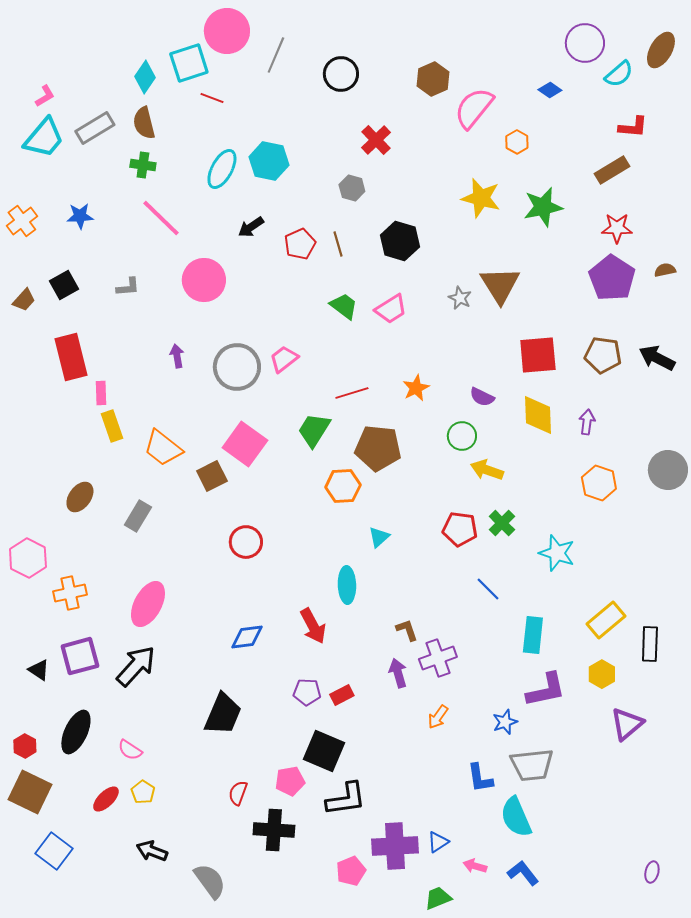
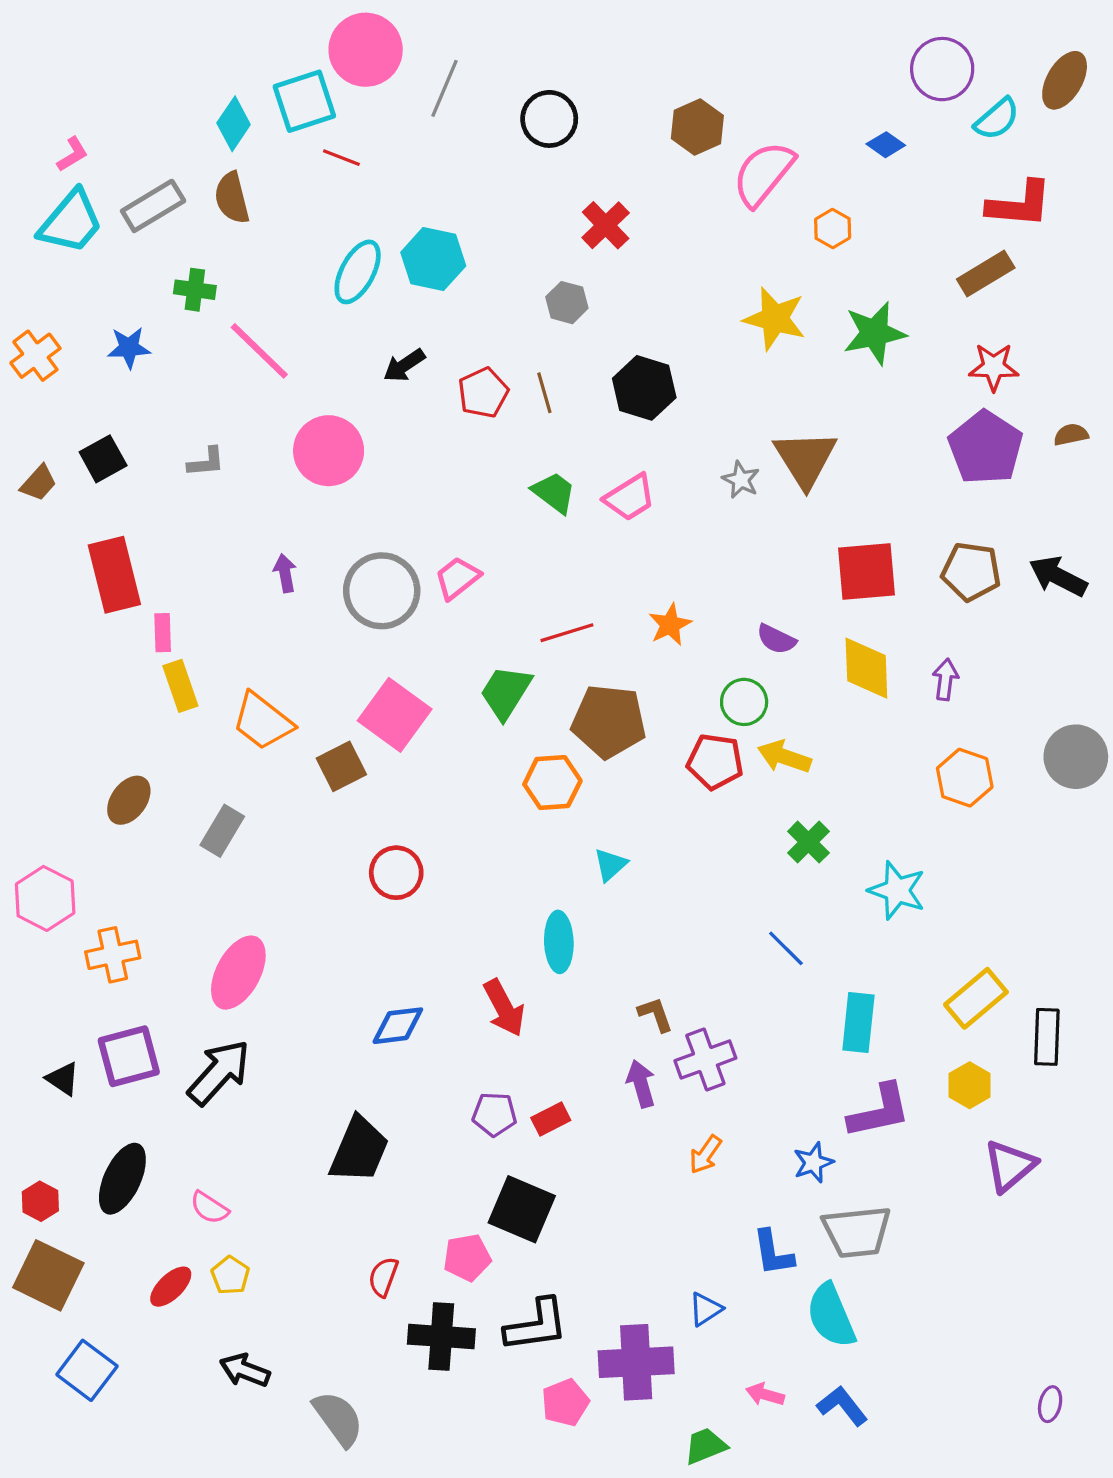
red L-shape: (633, 127) -> (1019, 204), size x1.4
green cross: (143, 165) -> (195, 290), moved
red pentagon: (460, 529) -> (715, 762), moved
black L-shape: (346, 799) -> (536, 1325), moved
blue triangle: (438, 842) -> (705, 1309), moved

